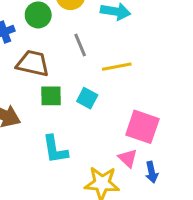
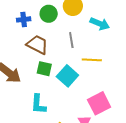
cyan square: (87, 98) -> (67, 76), size x1.5
pink square: (142, 127) -> (99, 103), turned 30

